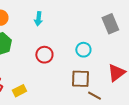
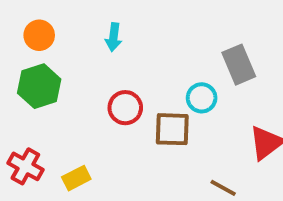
gray rectangle: (110, 24) -> (239, 65), moved
brown square: (80, 79) -> (172, 129), moved

